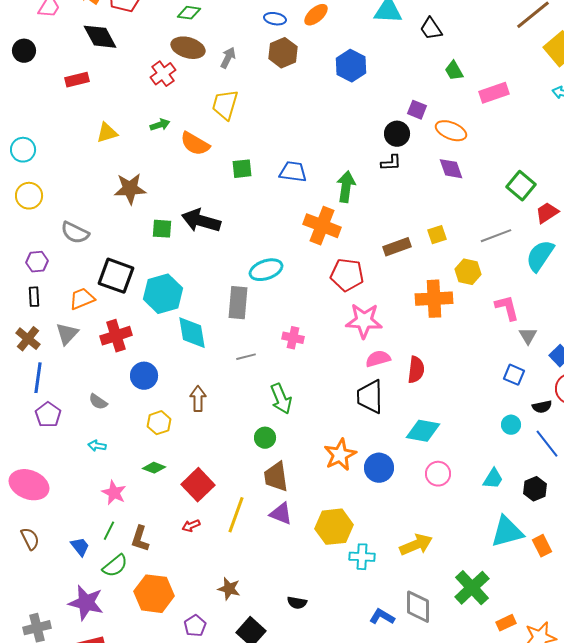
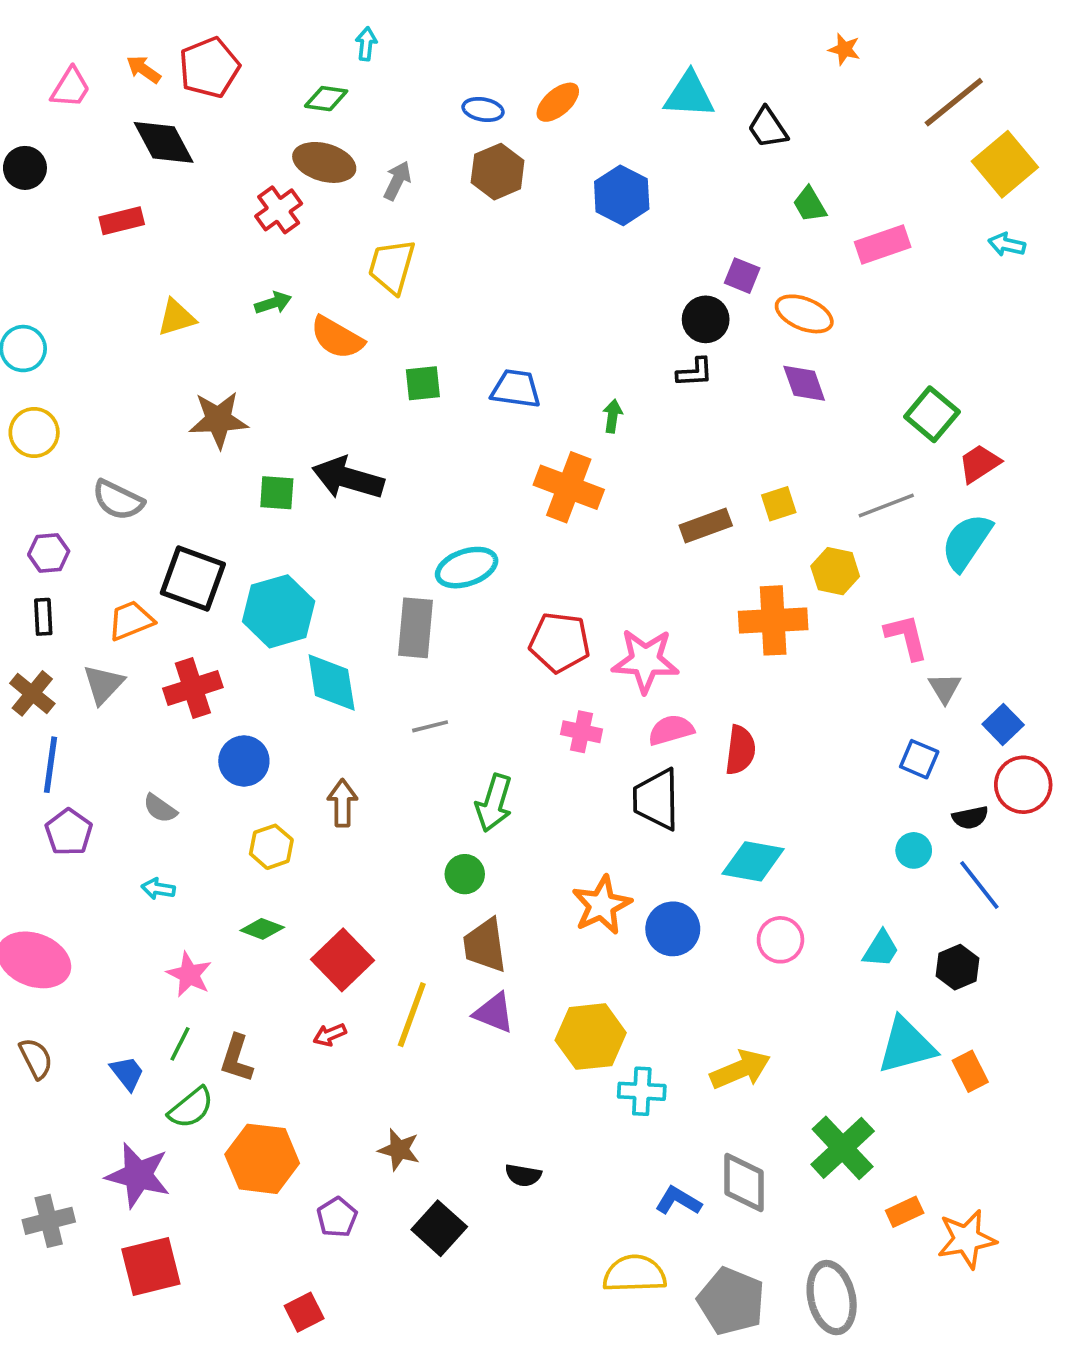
green arrow: (346, 187) -> (613, 416), size x0.6
red pentagon: (347, 275) -> (560, 642), moved
pink cross: (293, 338) -> (582, 732), moved
green arrow: (281, 399) -> (494, 803), turned 40

